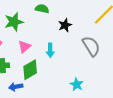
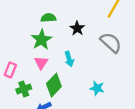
green star: (14, 22) -> (41, 40), moved
cyan star: (77, 84) -> (97, 88), moved

